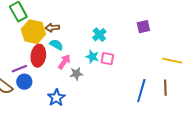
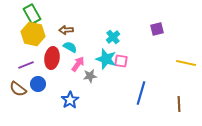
yellow hexagon: (33, 32) -> (33, 34), moved
cyan star: (92, 57) -> (106, 59), size x1.5
purple line: (19, 69) -> (26, 65), moved
brown line: (165, 88) -> (179, 104), moved
blue line: (141, 91) -> (141, 93), moved

